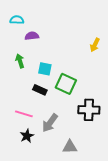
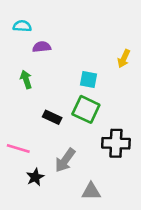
cyan square: (45, 69) -> (89, 79), moved
pink line: (24, 114) -> (18, 148), moved

